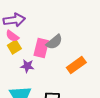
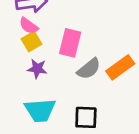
gray semicircle: (54, 42) -> (89, 69), moved
purple star: (27, 66) -> (37, 69), moved

